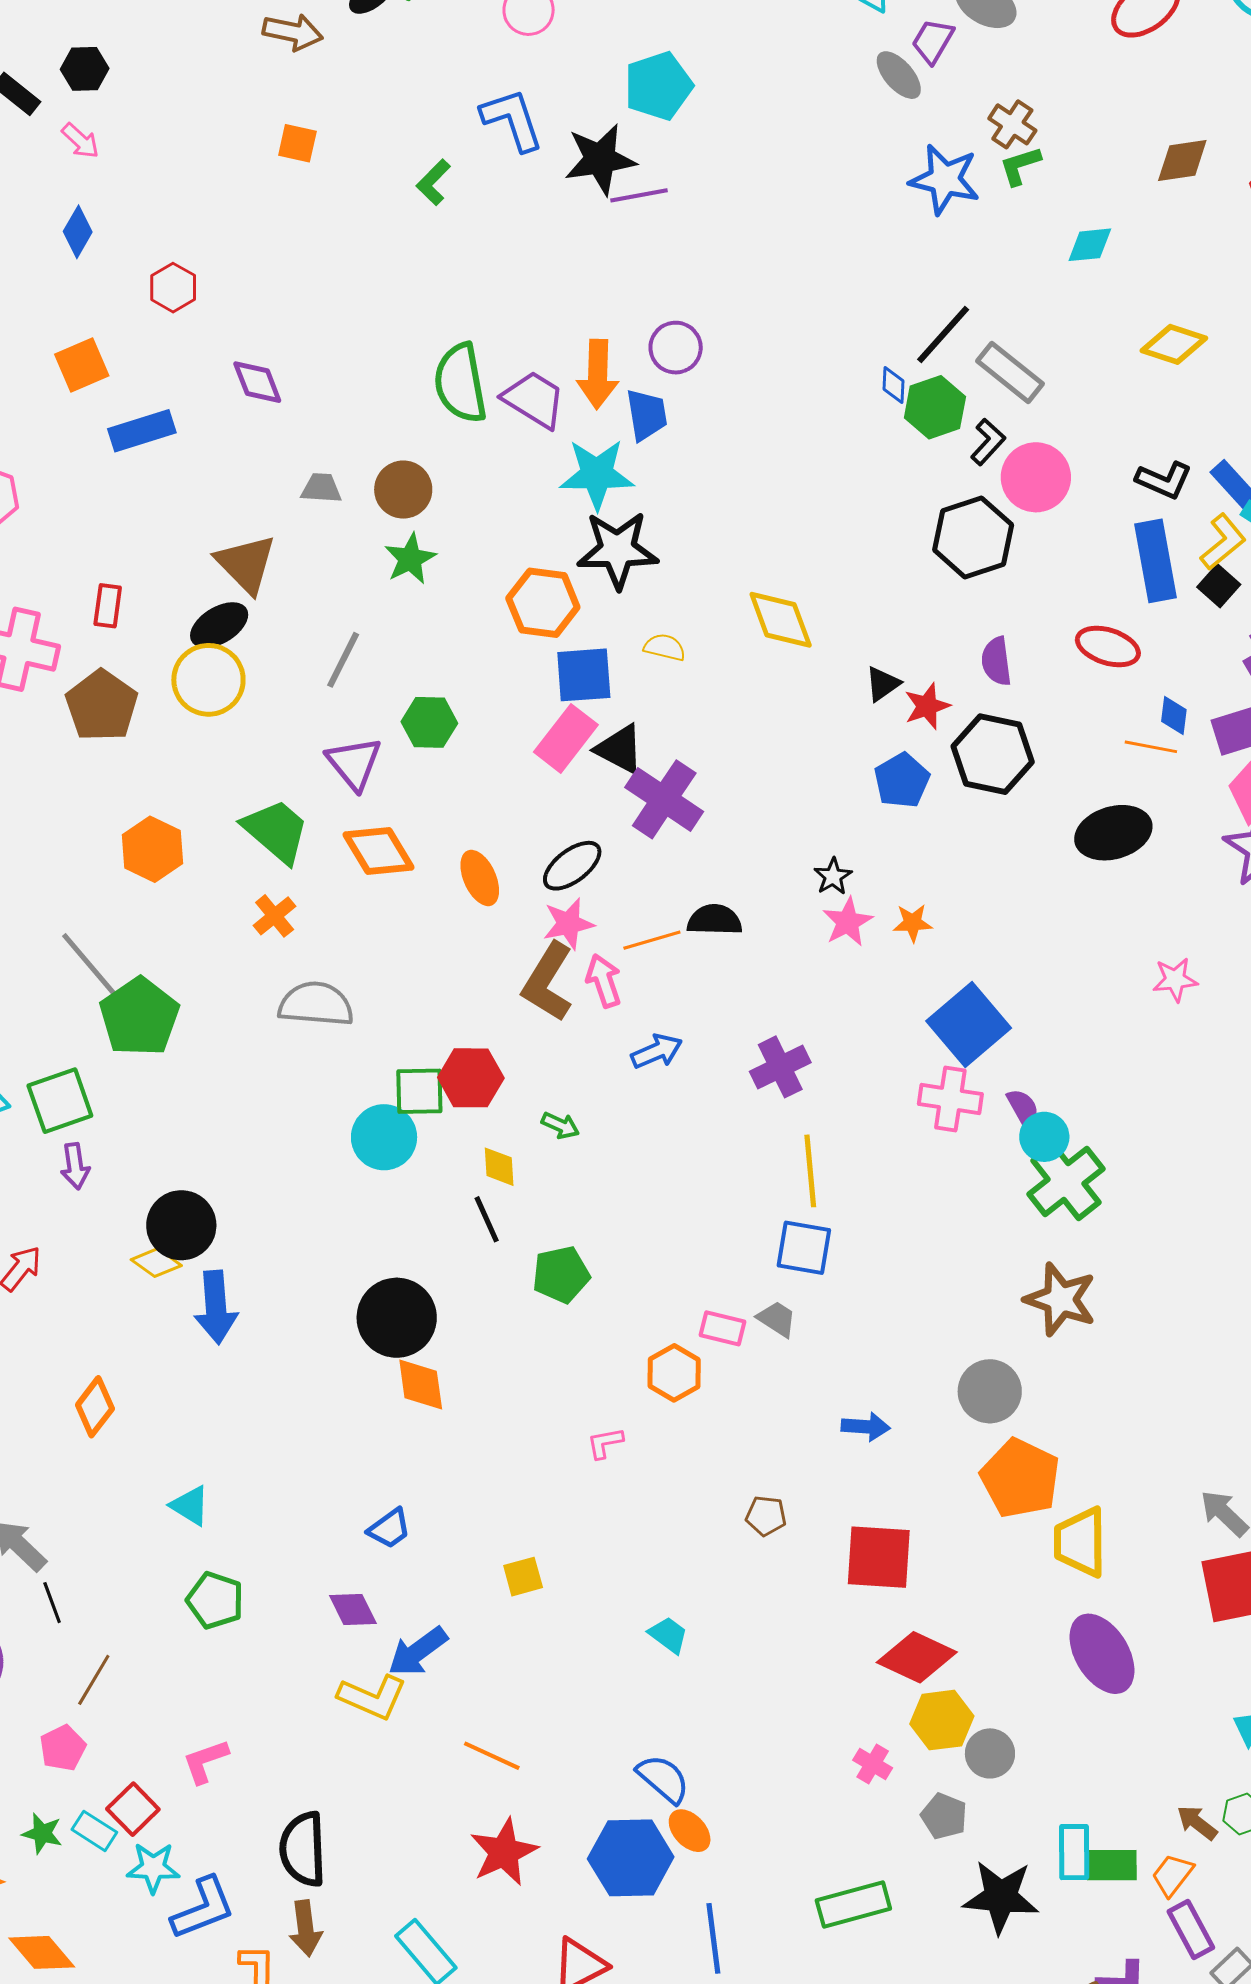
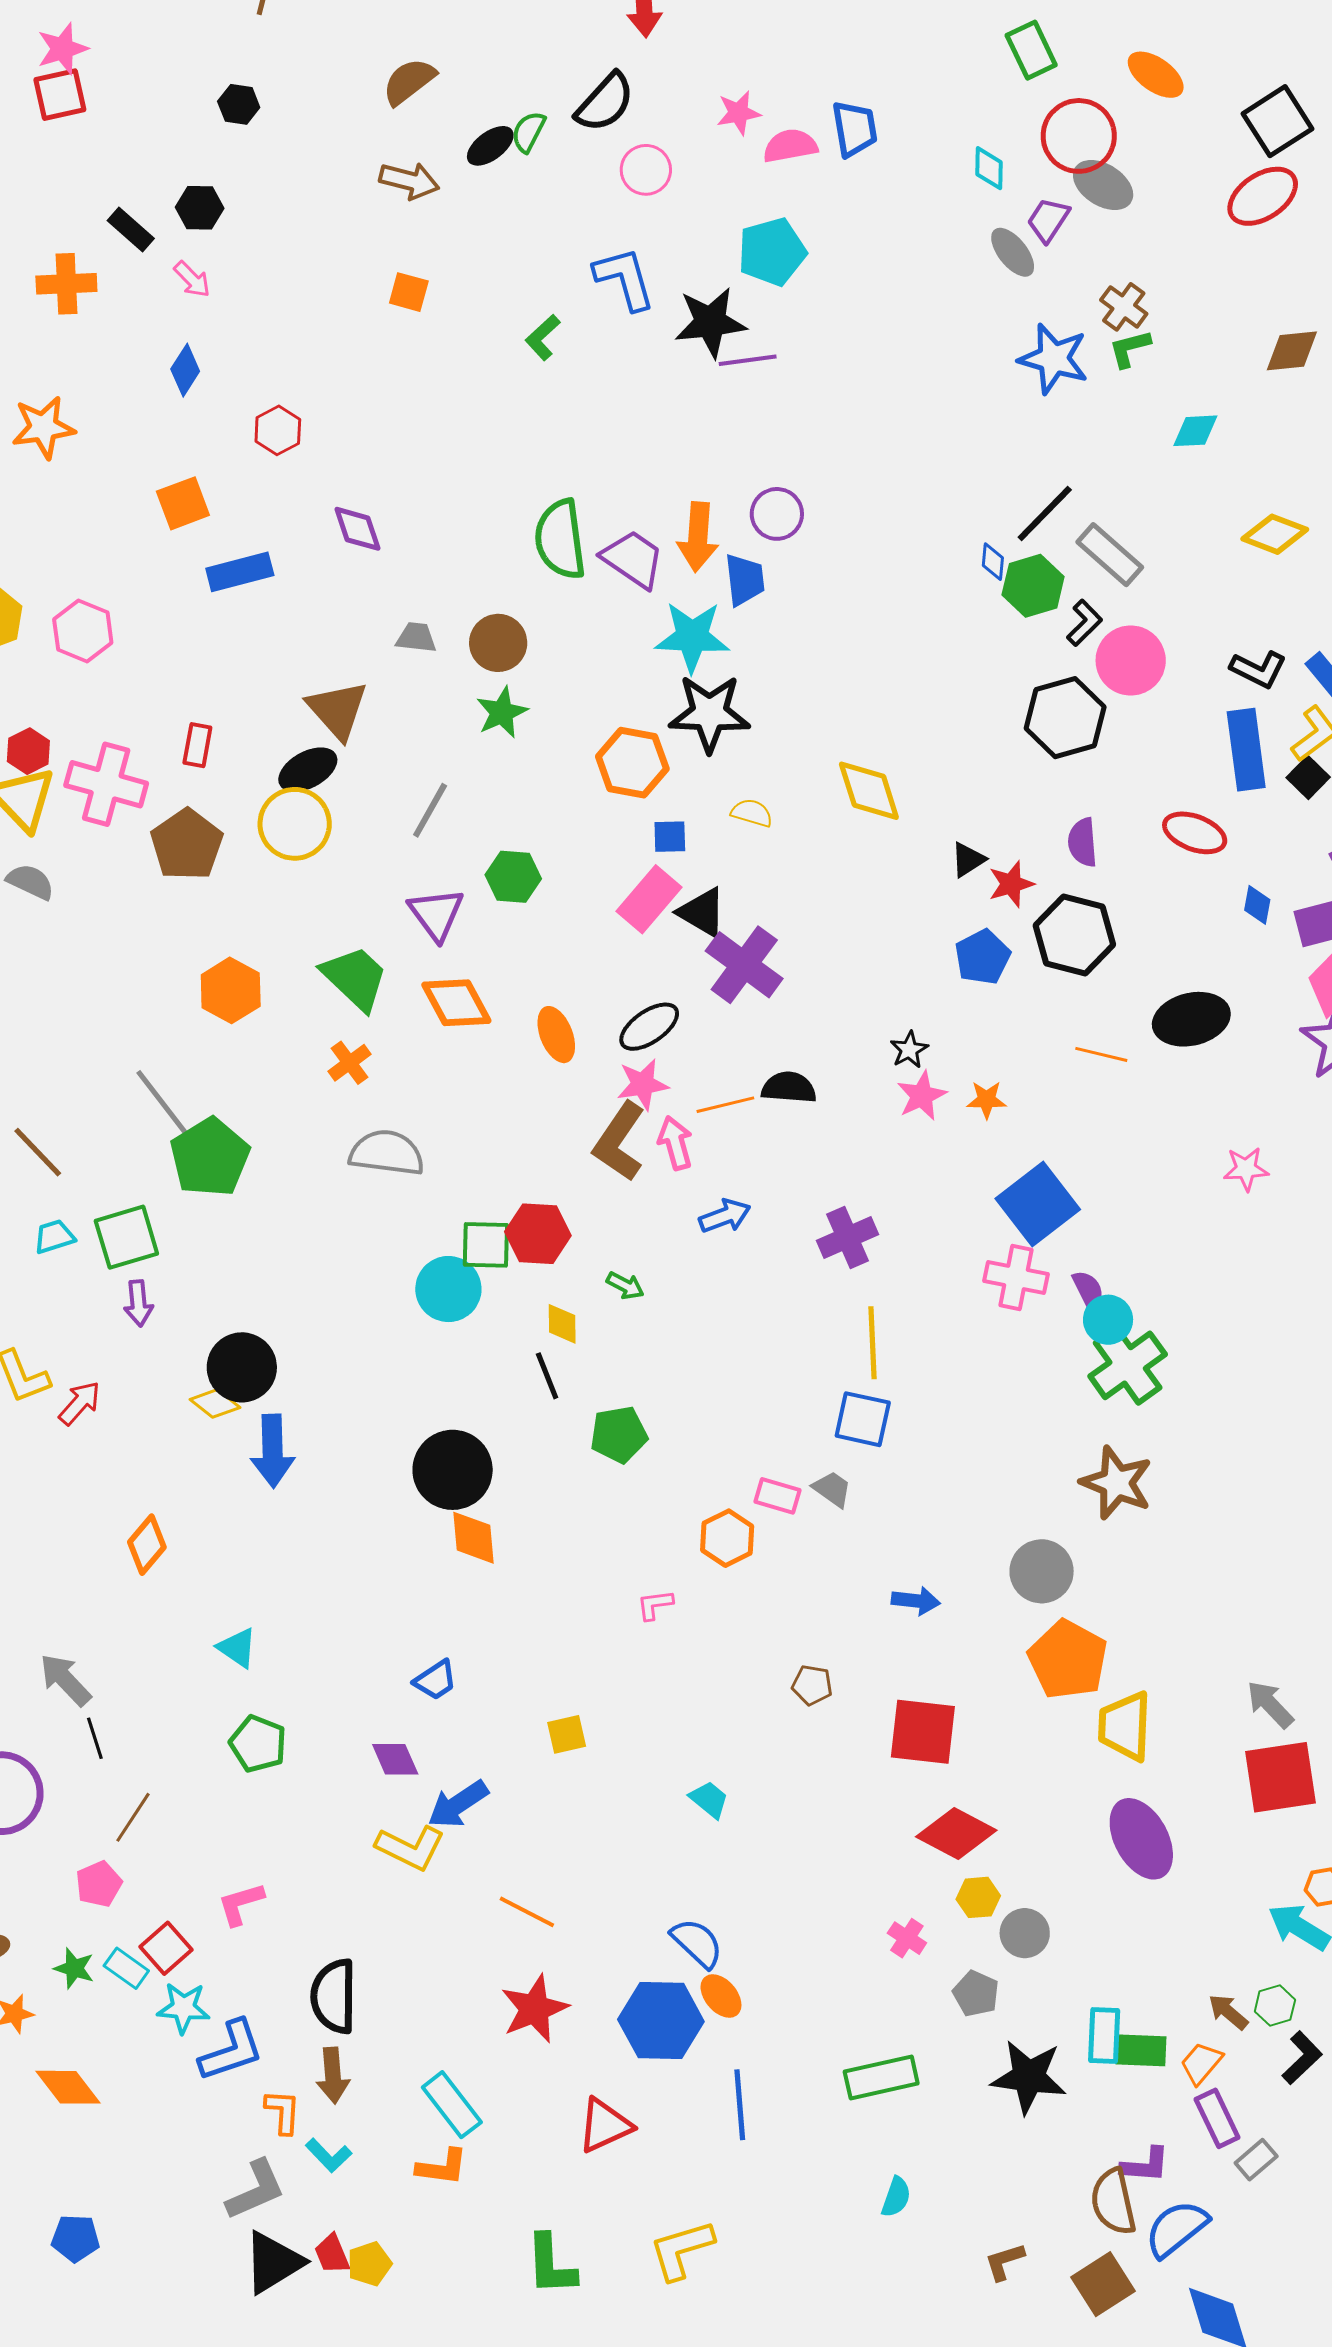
blue square: (584, 675) -> (670, 837), size x0.6
orange line: (1151, 747) -> (1101, 1054), moved
yellow hexagon: (942, 1720) -> (978, 1897), size x0.7

